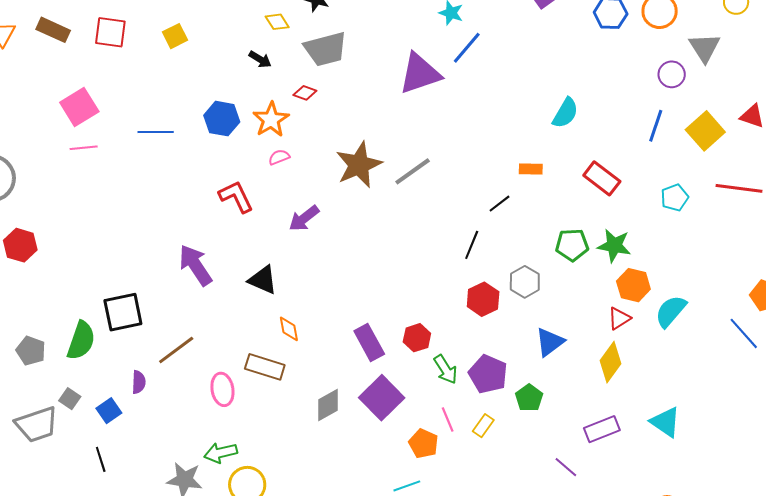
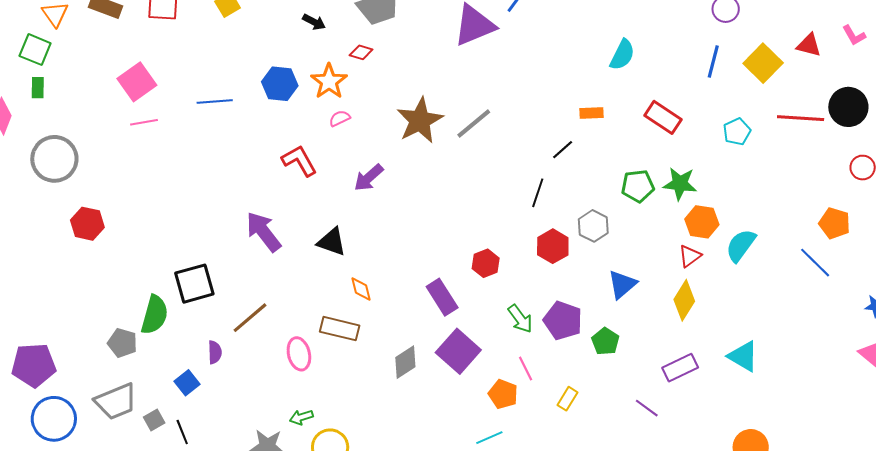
red hexagon: (417, 338) -> (486, 263), moved
gray pentagon: (31, 351) -> (122, 343), moved
gray square: (70, 399) -> (154, 420), moved, turned 30
yellow rectangle: (483, 426) -> (567, 399), moved
green arrow: (221, 453) -> (301, 417), size x0.7

